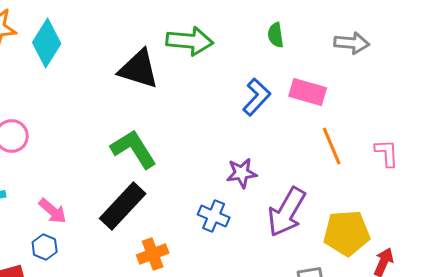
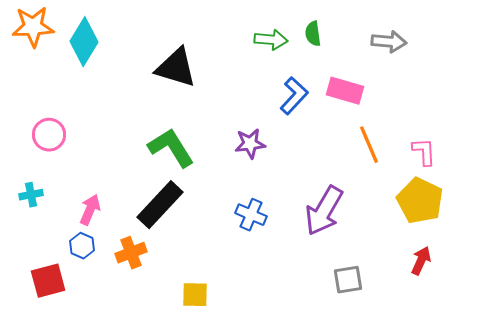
green arrow: (190, 41) -> (271, 40), moved, size x0.7
purple star: (242, 173) -> (250, 144), moved
pink arrow: (53, 211) -> (90, 210), turned -108
yellow pentagon: (347, 233) -> (420, 201), moved, turned 30
orange cross: (153, 254) -> (131, 253), moved

